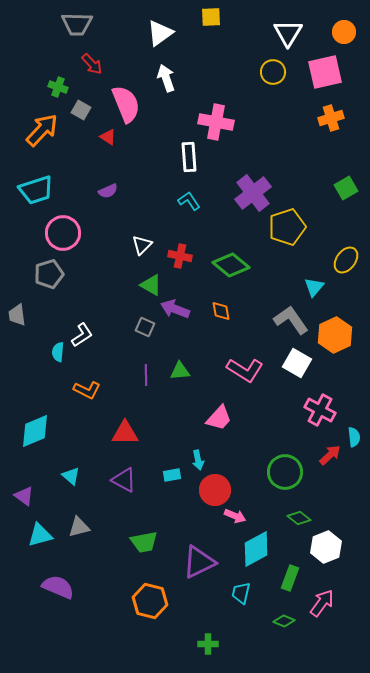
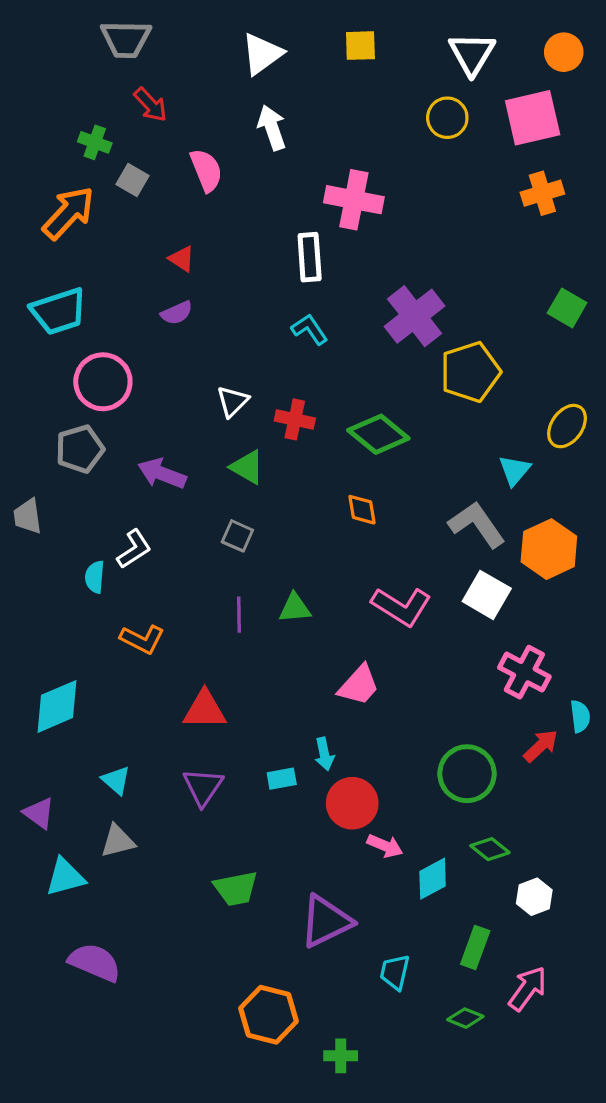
yellow square: (211, 17) -> (360, 46), moved
pink semicircle: (126, 104) -> (206, 170), size x0.7
red triangle: (108, 137) -> (182, 259), moved
green square: (346, 188) -> (567, 308), turned -30
purple arrow: (175, 309) -> (162, 474), moved
purple triangle: (124, 480) -> (203, 787), turned 36
gray triangle: (79, 527) -> (118, 841), moved
white hexagon: (326, 547) -> (534, 897), size x0.7
cyan diamond: (256, 549) -> (433, 879), moved, size x0.7
orange hexagon: (150, 601) -> (269, 1015), moved

